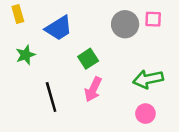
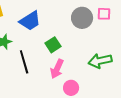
black line: (51, 97) -> (24, 62), moved
pink circle: (145, 114) -> (71, 88), moved

